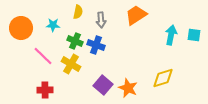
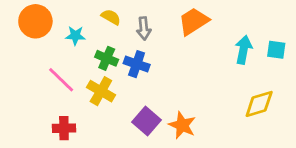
yellow semicircle: (78, 12) -> (111, 17), turned -72
orange circle: (21, 28) -> (35, 21), moved
yellow diamond: (163, 78) -> (259, 104), moved

